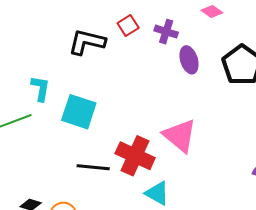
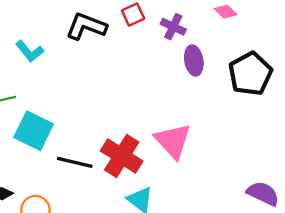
cyan L-shape: (40, 88) -> (29, 51), moved, turned 124
cyan square: (79, 112) -> (34, 131), moved

